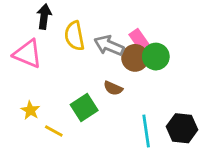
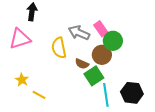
yellow semicircle: (74, 36) -> (59, 48), moved
pink triangle: (28, 54) -> (20, 39), turned -40
brown circle: (135, 58) -> (102, 55), moved
green square: (84, 108) -> (94, 76), moved

